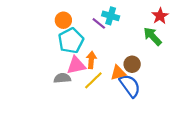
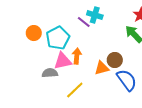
orange circle: (63, 20) -> (34, 33), moved
yellow line: (93, 80) -> (75, 90), moved
blue semicircle: (130, 86) -> (127, 80), moved

